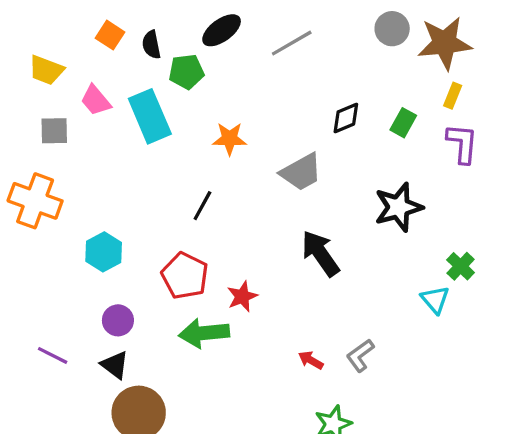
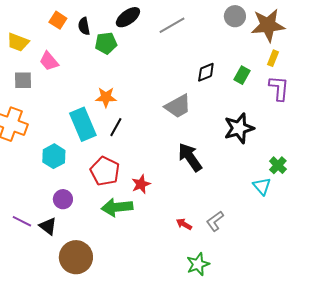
cyan rectangle: (150, 116) -> (83, 124), moved
orange star: (230, 139) -> (106, 97), moved
black triangle: (115, 365) -> (48, 226), moved

